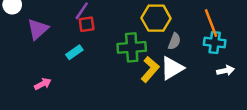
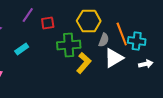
orange line: (211, 23) -> (122, 34), moved
red square: (87, 24) -> (48, 23), moved
white triangle: (172, 68) -> (114, 58), moved

